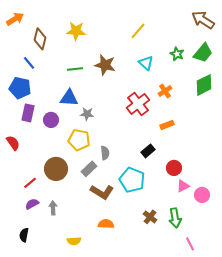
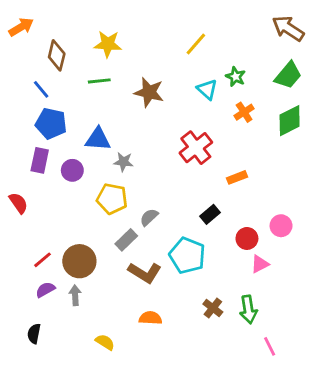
green star: (177, 54) -> (236, 77), moved
green line: (75, 69) -> (99, 81), moved
blue pentagon: (20, 88) -> (51, 124), moved
orange cross: (165, 91) -> (244, 112), moved
gray semicircle: (105, 153) -> (149, 217), turned -128
brown circle: (56, 169) -> (79, 261), moved
pink circle: (202, 195) -> (281, 226), moved
yellow semicircle: (74, 241) -> (105, 342), turned -144

